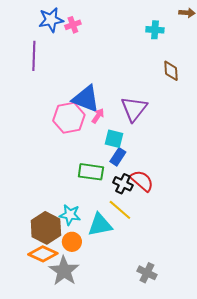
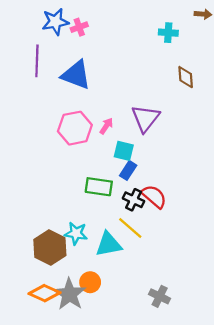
blue triangle: (86, 99) -> (76, 75), moved
orange circle: (72, 242) -> (90, 282), moved
orange diamond: (43, 254) -> (45, 293), moved

